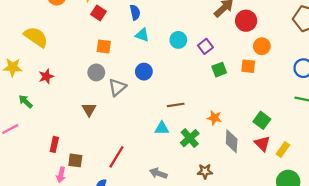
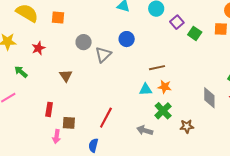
orange square: (104, 46) -> (58, 18), moved
purple square: (205, 46) -> (177, 22), moved
green square: (219, 70) -> (195, 33), turned -32
brown triangle: (89, 110) -> (66, 76), moved
orange star: (214, 118) -> (165, 87), moved
green cross: (190, 138) -> (163, 111), moved

